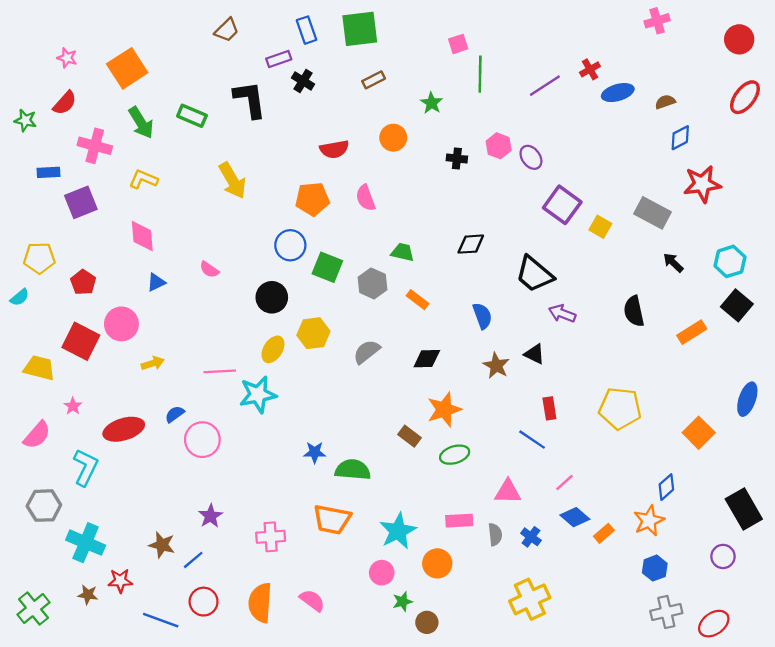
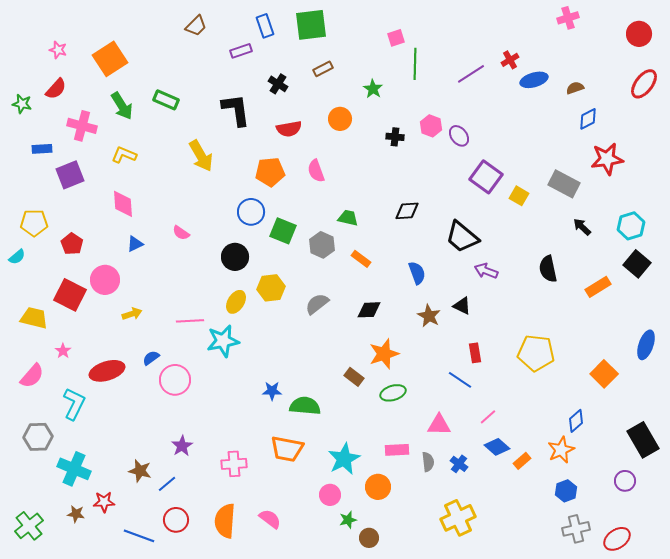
black cross: (303, 81) -> (278, 84), moved
black L-shape: (250, 99) -> (236, 110), moved

